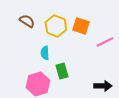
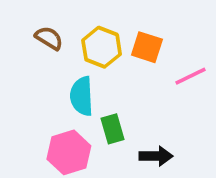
cyan semicircle: (45, 53) -> (82, 96), size x1.5
black arrow: (103, 86) -> (156, 156), moved

